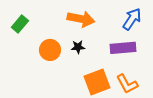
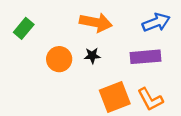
blue arrow: (132, 19) -> (156, 22), turned 35

